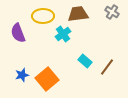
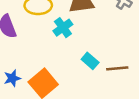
brown line: (107, 67) -> (117, 68), turned 48

